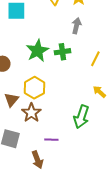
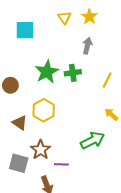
brown triangle: (11, 100) -> (20, 123), turned -35
brown star: (31, 113) -> (41, 150), moved
green arrow: (81, 117) -> (93, 140), turned -135

